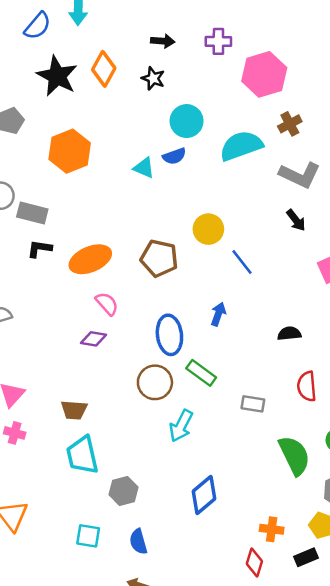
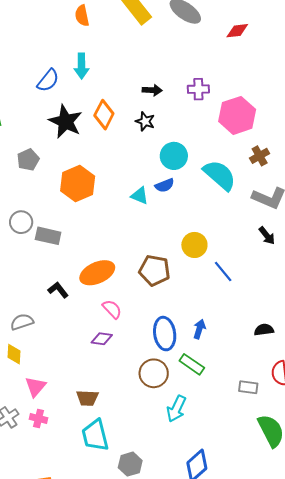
cyan semicircle: (241, 146) -> (220, 175), turned 63
black L-shape: (40, 249) -> (58, 290), moved, turned 45
blue arrow: (218, 314) -> (199, 329), moved
gray rectangle: (253, 404) -> (248, 387), moved

